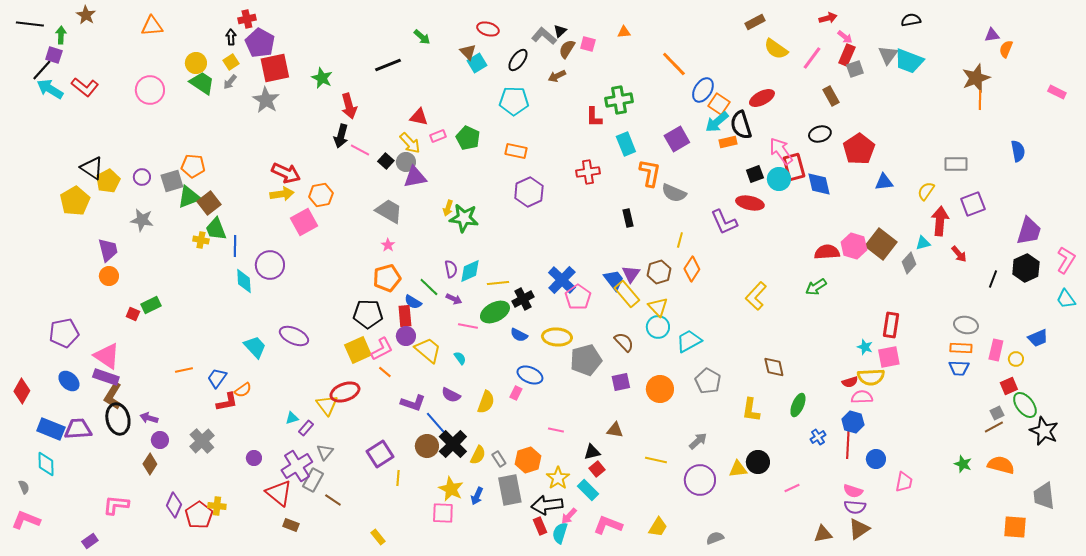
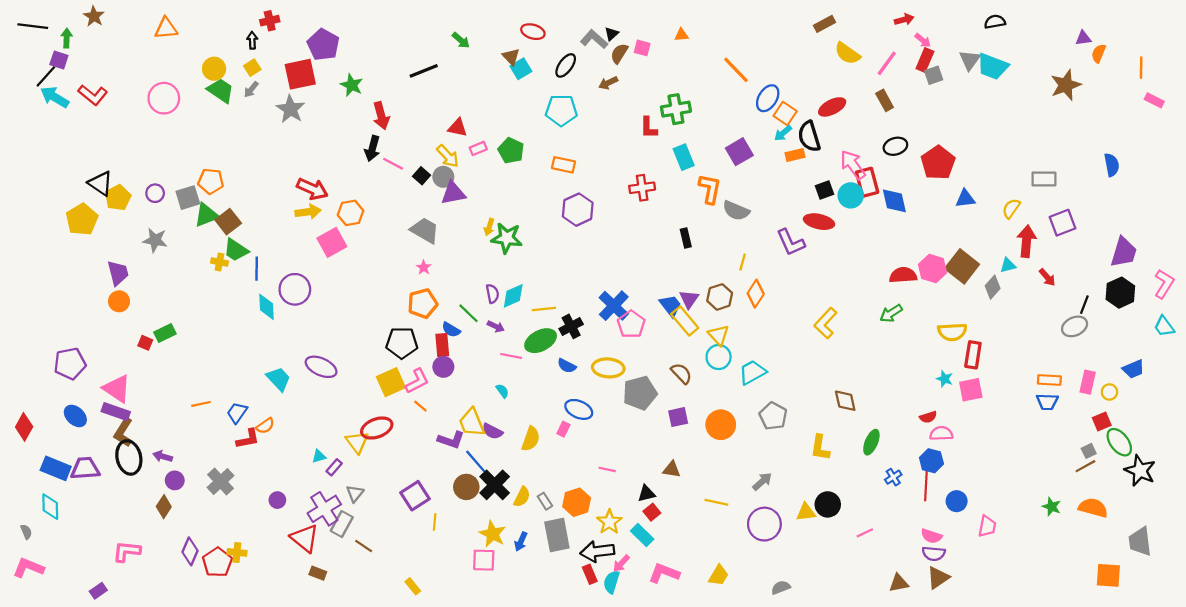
purple pentagon: (260, 43) -> (323, 45), moved
brown rectangle: (831, 96) -> (885, 100), moved
orange line: (980, 100) -> (1141, 68), moved
cyan arrow: (717, 122) -> (783, 133), size x0.7
green trapezoid: (216, 229) -> (236, 250), turned -35
gray ellipse: (966, 325) -> (1075, 326), moved, turned -35
yellow trapezoid: (428, 350) -> (472, 423), moved, turned -152
yellow semicircle: (871, 377) -> (952, 332), moved

